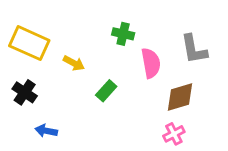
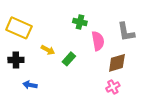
yellow arrow: (74, 63) -> (48, 50), moved
black cross: (25, 92) -> (16, 60), turned -35

